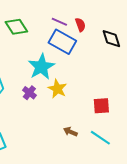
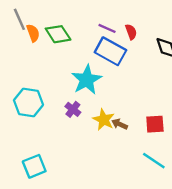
yellow star: (57, 89) -> (104, 120), moved
brown arrow: (70, 132) -> (120, 124), moved

